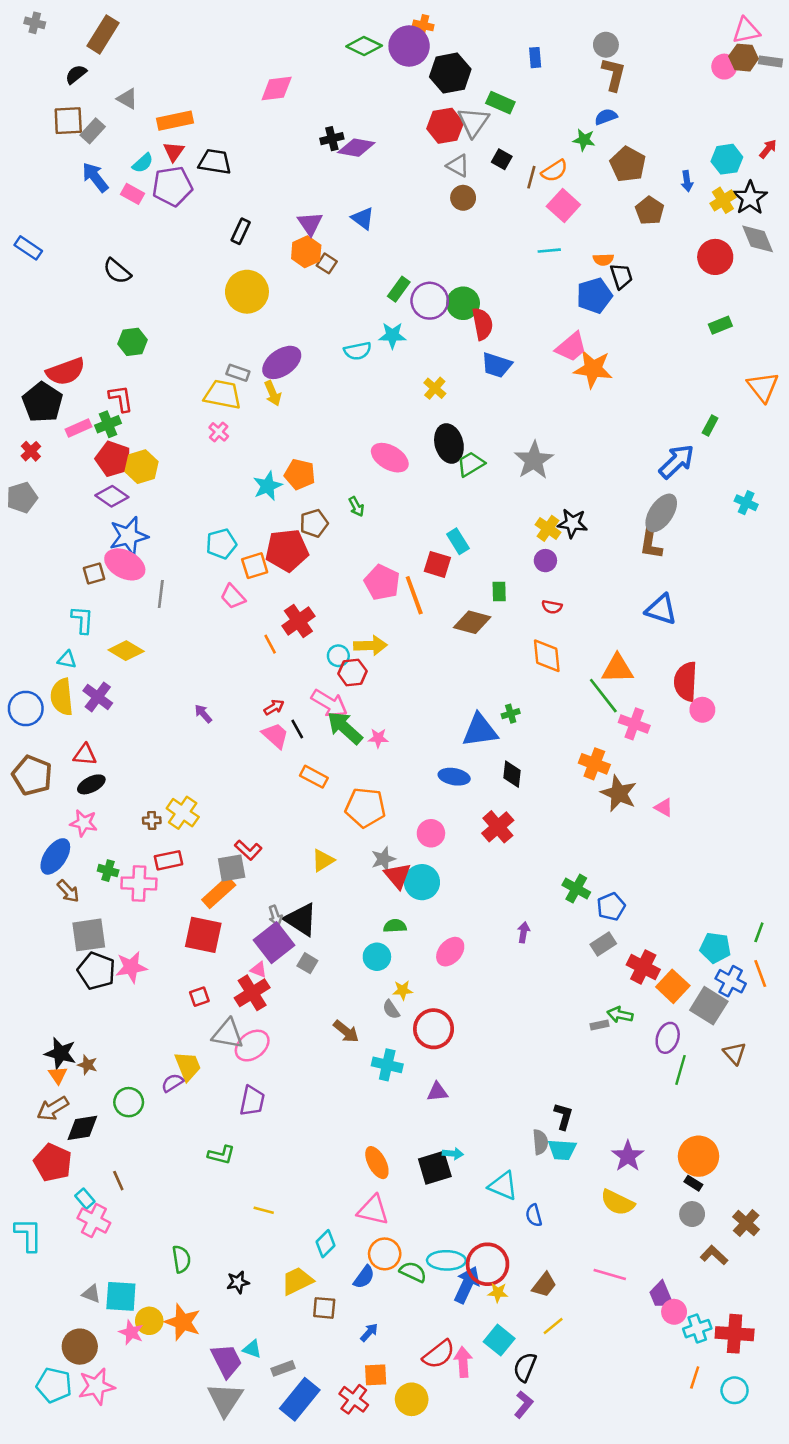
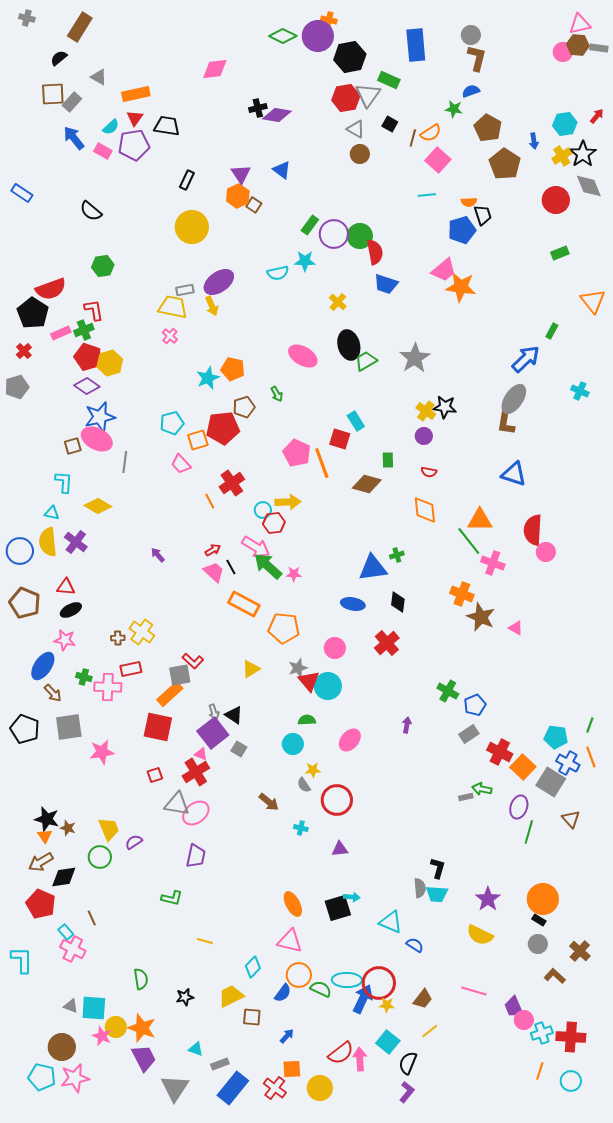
blue rectangle: (535, 58) -> (416, 45), size x2.0
brown pentagon: (650, 211) -> (505, 164), size x1.4
gray rectangle: (238, 373) -> (185, 290), turned -30
orange rectangle: (314, 777) -> (244, 604), size x1.4
black triangle: (301, 919) -> (234, 715), size x0.7
black pentagon: (96, 971) -> (25, 729), moved
cyan cross: (387, 1065) -> (301, 828), size x0.6
yellow trapezoid: (188, 1066) -> (109, 829), moved
blue semicircle: (534, 1215) -> (415, 945), turned 138
purple trapezoid: (226, 1361) -> (144, 1058), moved

